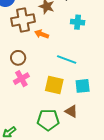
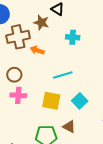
cyan line: (67, 60) -> (63, 75), turned -36
pink cross: (21, 79) -> (18, 95), turned 35
cyan square: (83, 86) -> (80, 101), turned -35

